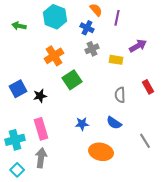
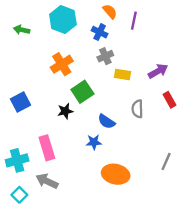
purple arrow: (138, 46) -> (158, 71), moved
yellow rectangle: (116, 60) -> (123, 74), moved
black star: (40, 96) -> (65, 111), moved
blue semicircle: (114, 123) -> (106, 121), moved
gray line: (145, 141) -> (166, 162), turned 56
gray arrow: (41, 158) -> (47, 181), turned -72

